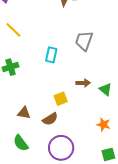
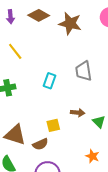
gray trapezoid: (84, 41) -> (84, 71), turned -35
brown triangle: (24, 113) -> (15, 135), size x1.6

